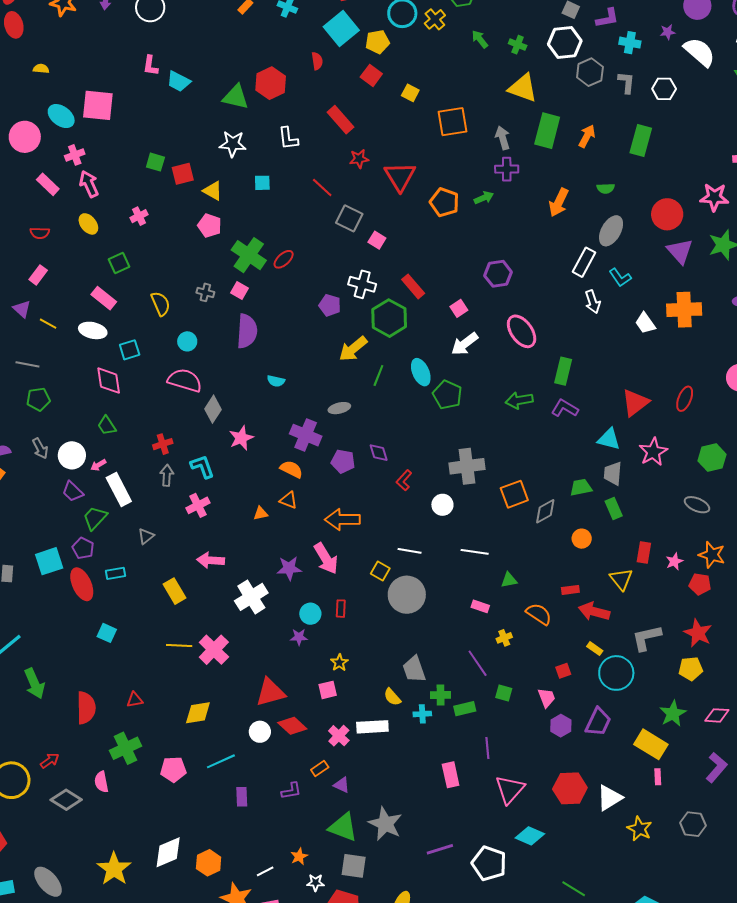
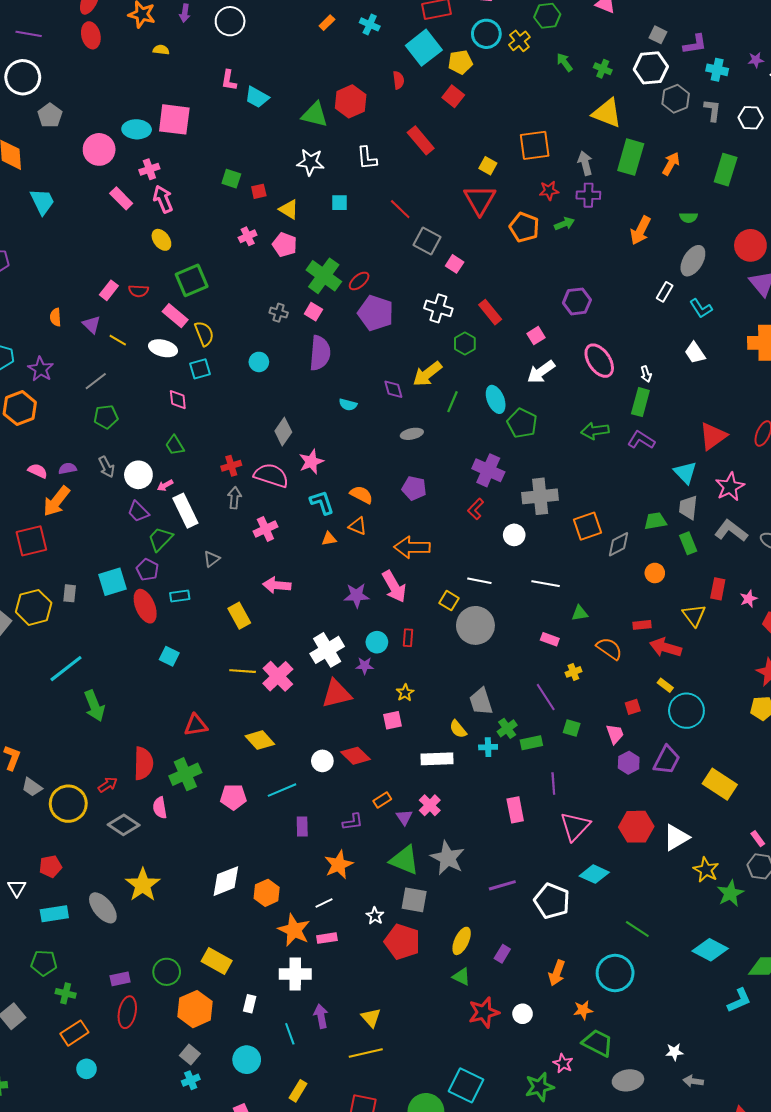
yellow semicircle: (41, 69) -> (161, 50), moved
yellow square: (410, 93) -> (488, 166), moved
cyan ellipse: (61, 116) -> (137, 129), turned -36
red star: (359, 159) -> (549, 191), moved
red square: (183, 174) -> (259, 191), size x0.7
pink cross: (139, 216) -> (248, 236), moved
red semicircle: (40, 233) -> (139, 291), moved
white rectangle: (584, 262) -> (665, 292), size x0.7
green square: (119, 263) -> (192, 280), size x1.5
white arrow: (593, 302) -> (646, 374), moved, size x0.7
yellow semicircle: (161, 304) -> (204, 334), moved
purple pentagon: (330, 305) -> (376, 313), moved, size x1.6
green hexagon: (389, 318) -> (465, 344), size x0.6
white trapezoid: (645, 323) -> (695, 353), moved
gray line: (27, 364) -> (96, 381), turned -50
pink semicircle: (185, 380) -> (271, 475), moved
pink diamond: (109, 381) -> (178, 400), size x0.7
purple cross: (306, 435) -> (488, 470), moved
cyan triangle: (609, 439) -> (685, 473), turned 30
purple diamond: (379, 453) -> (393, 389), moved
cyan L-shape: (202, 467) -> (322, 502), moved
white cross: (251, 597) -> (327, 650), moved
gray L-shape: (647, 638) -> (731, 531), moved, turned 48
red triangle: (270, 692) -> (337, 694), moved
green cross: (441, 695) -> (507, 728), turned -36
red triangle: (135, 700) -> (196, 725), size x1.4
red semicircle: (86, 708) -> (143, 763), moved
yellow diamond: (198, 713) -> (260, 740), turned 56
green star: (673, 714) -> (730, 893), moved
pink cross: (339, 736) -> (430, 805), moved
pink rectangle: (658, 777) -> (758, 839), moved, turned -35
purple triangle: (342, 785) -> (404, 817), turned 30
orange star: (299, 856) -> (339, 865), moved, size x1.6
yellow star: (114, 869) -> (143, 885), moved
white star: (316, 883) -> (375, 916), turned 30

